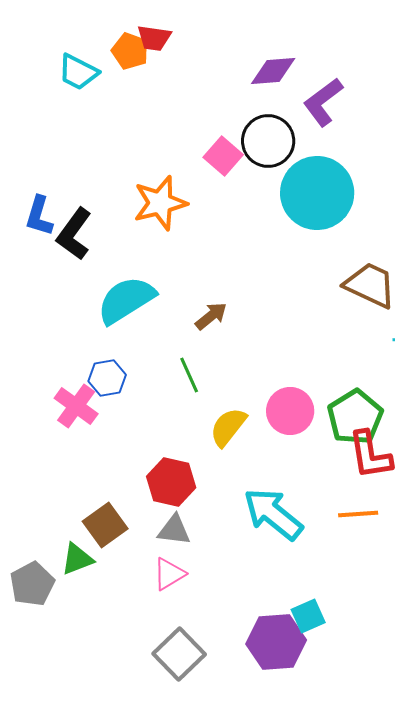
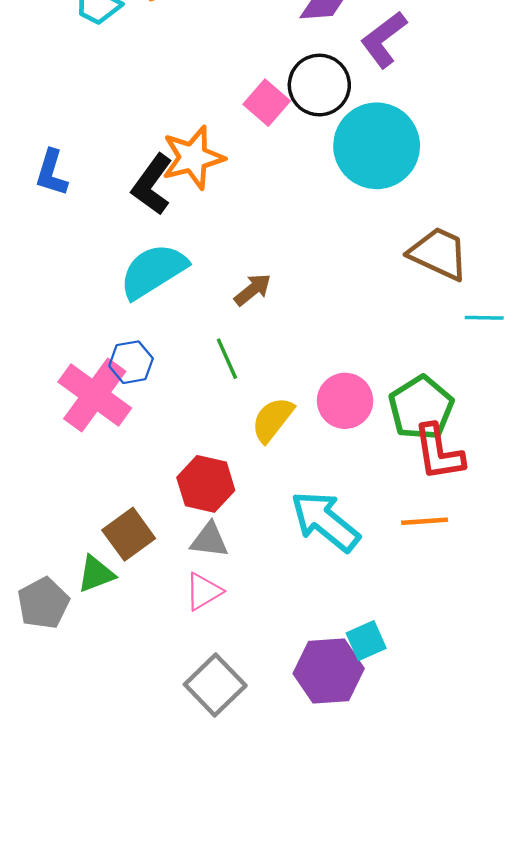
black L-shape: (74, 234) -> (152, 184), moved
pink cross: (76, 406) -> (95, 395), size x1.4

